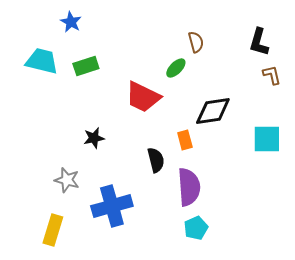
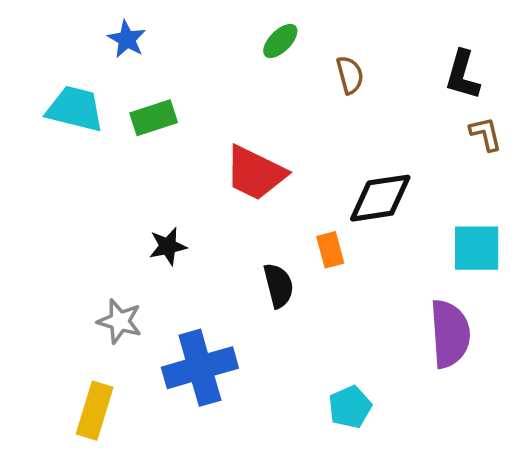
green ellipse: (176, 68) -> (280, 41), moved
purple semicircle: (189, 187) -> (450, 334), moved

